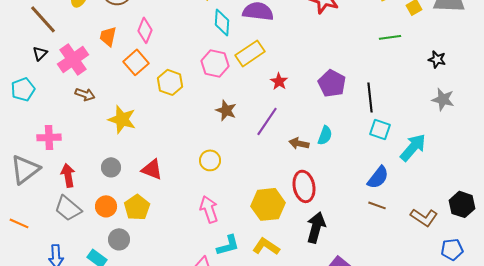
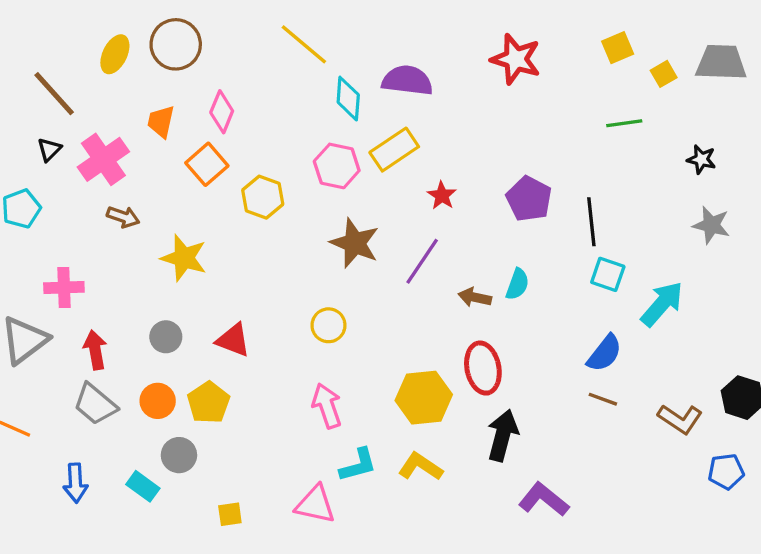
brown star: (226, 110) -> (355, 243), size x1.4

